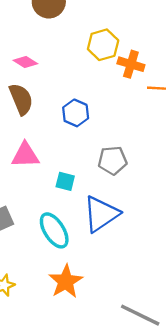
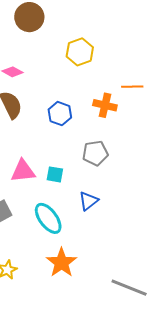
orange cross: (131, 64) -> (105, 105), moved
pink triangle: (25, 155) -> (23, 171), moved
blue triangle: (101, 214) -> (88, 201), size x0.6

